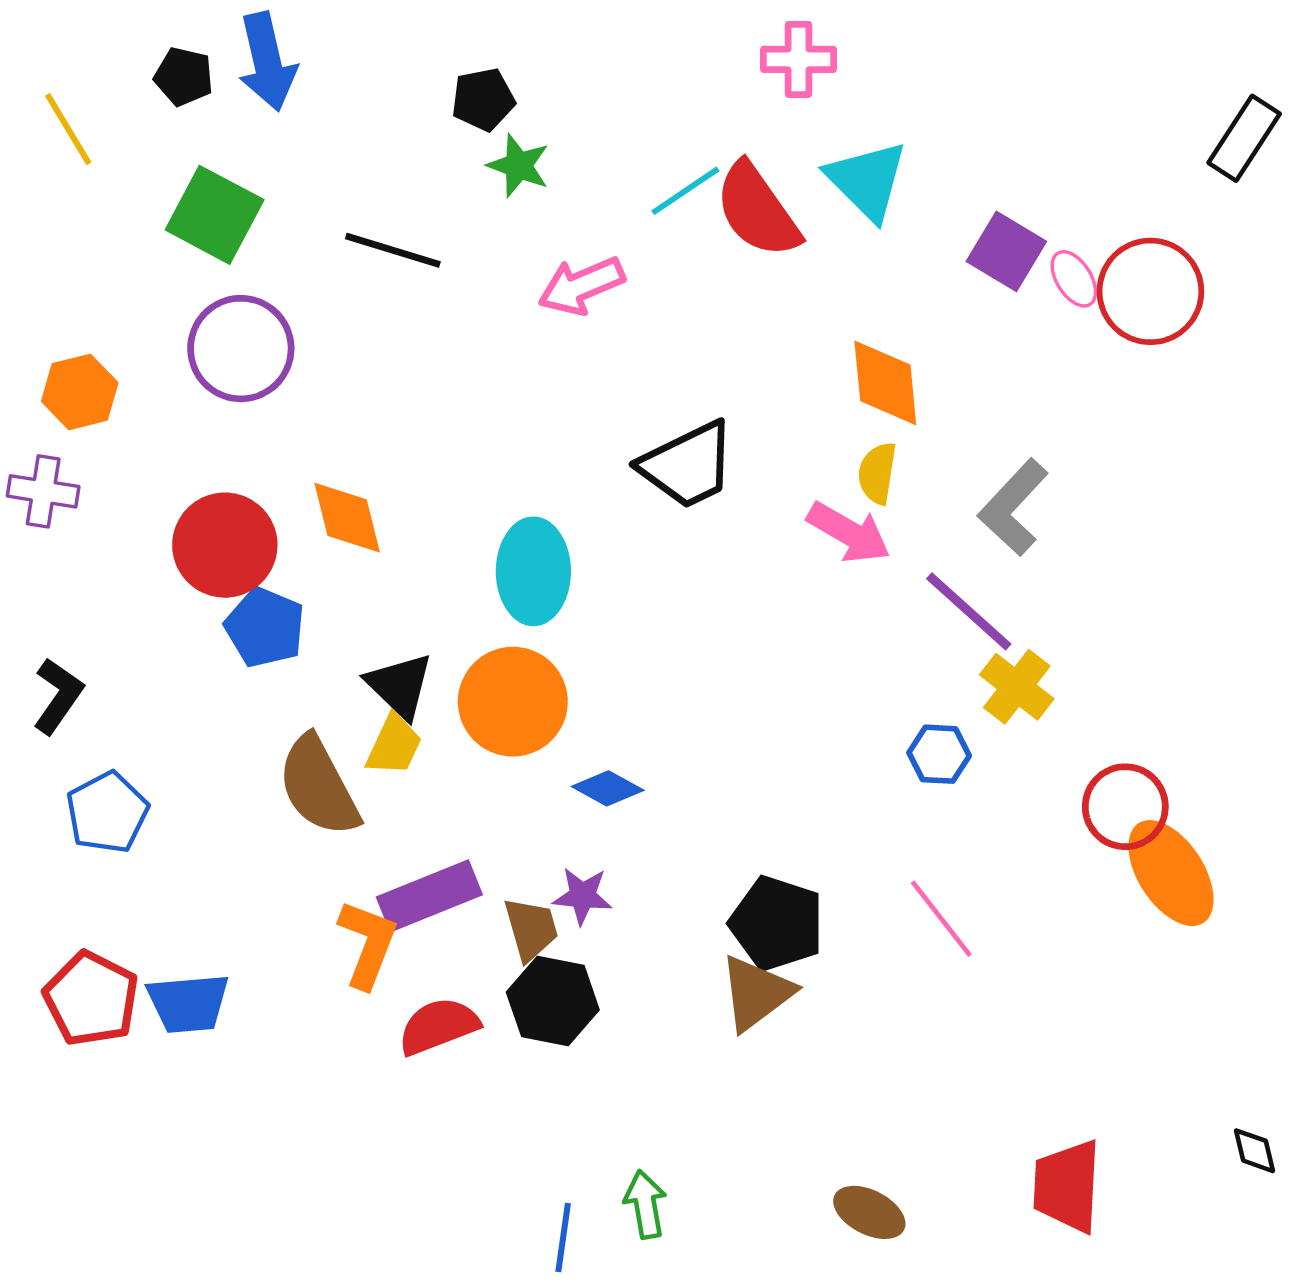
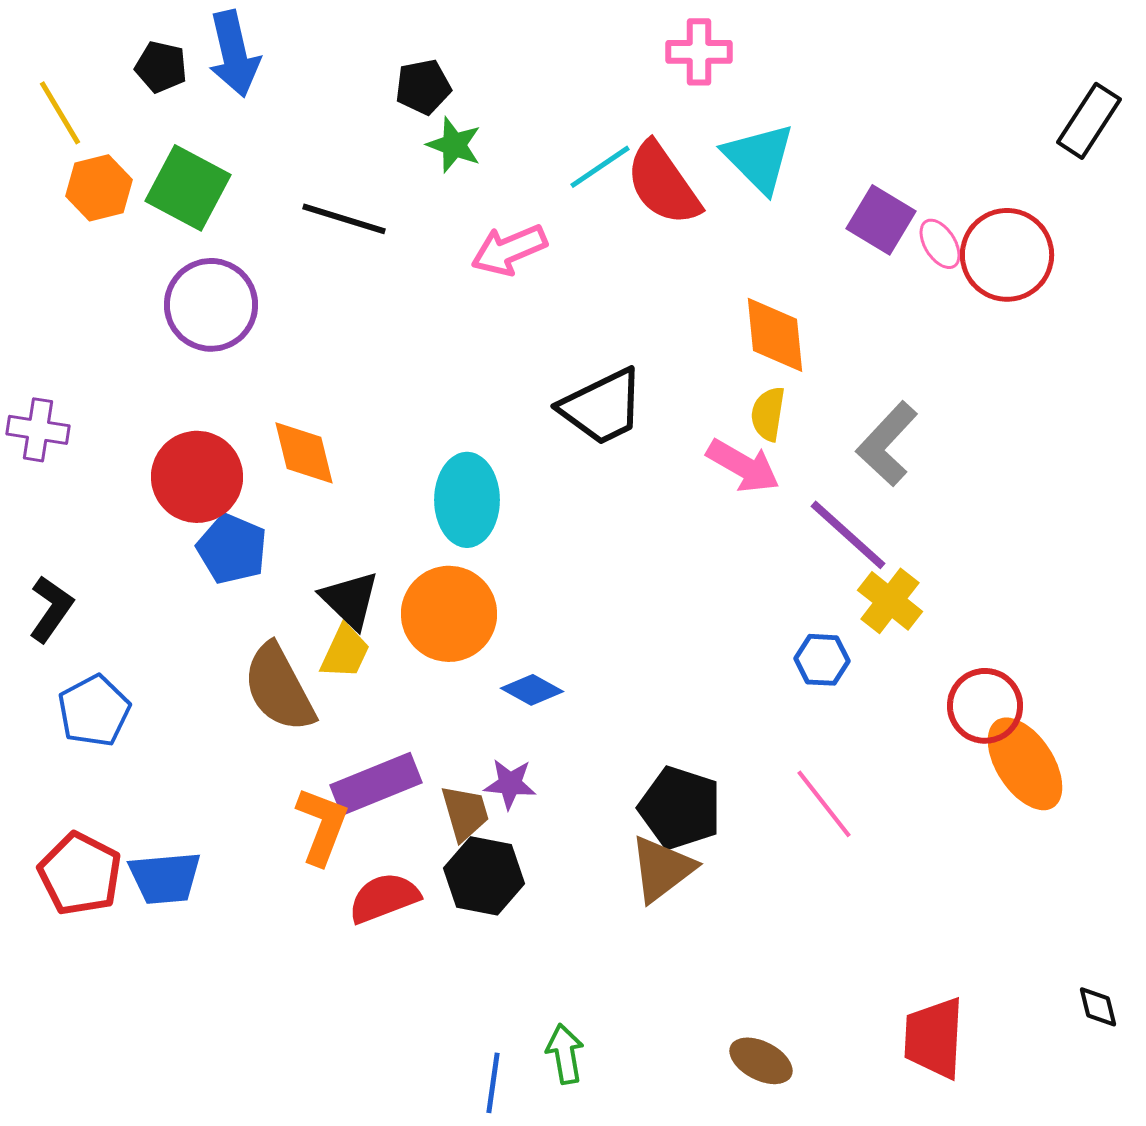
orange hexagon: (80, 392) -> (99, 188), moved

